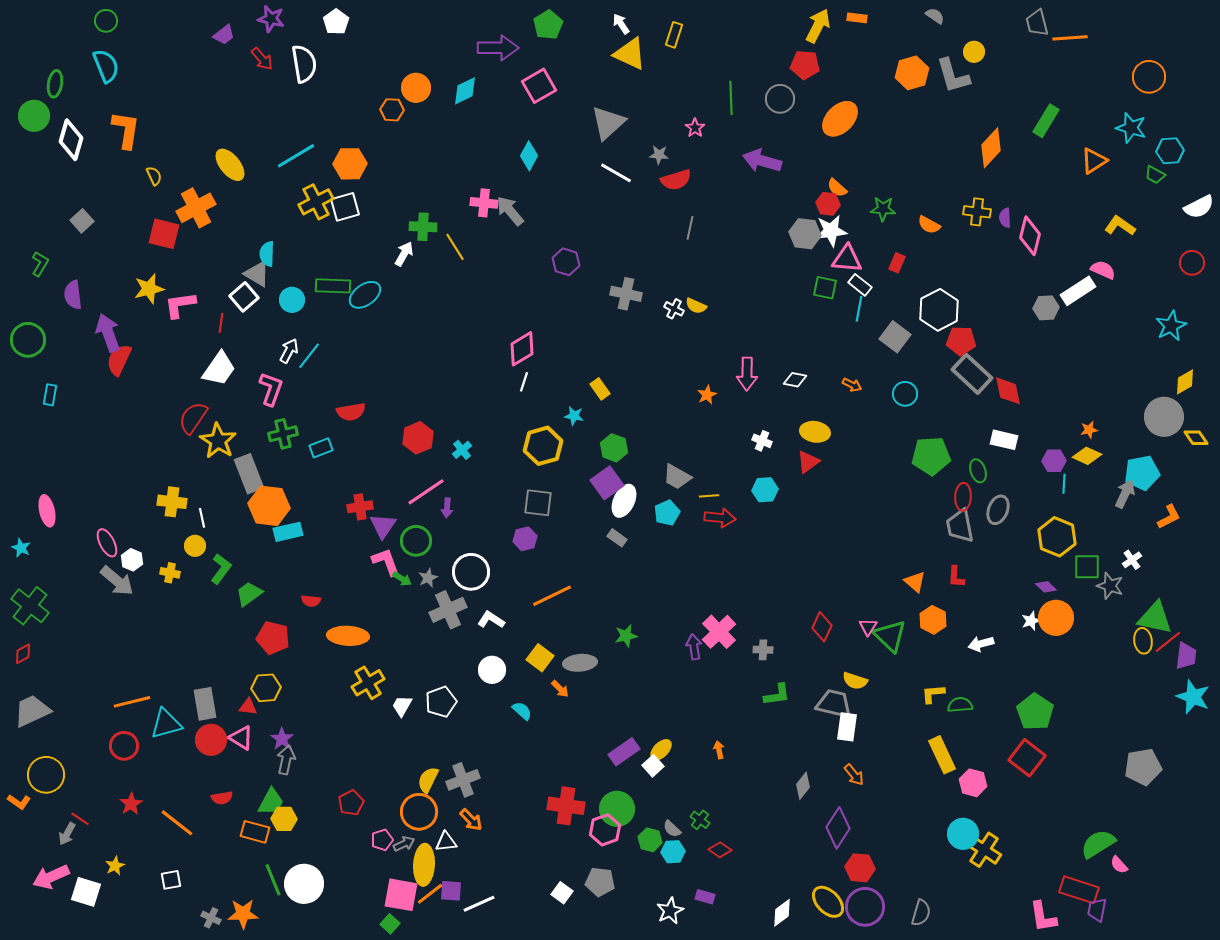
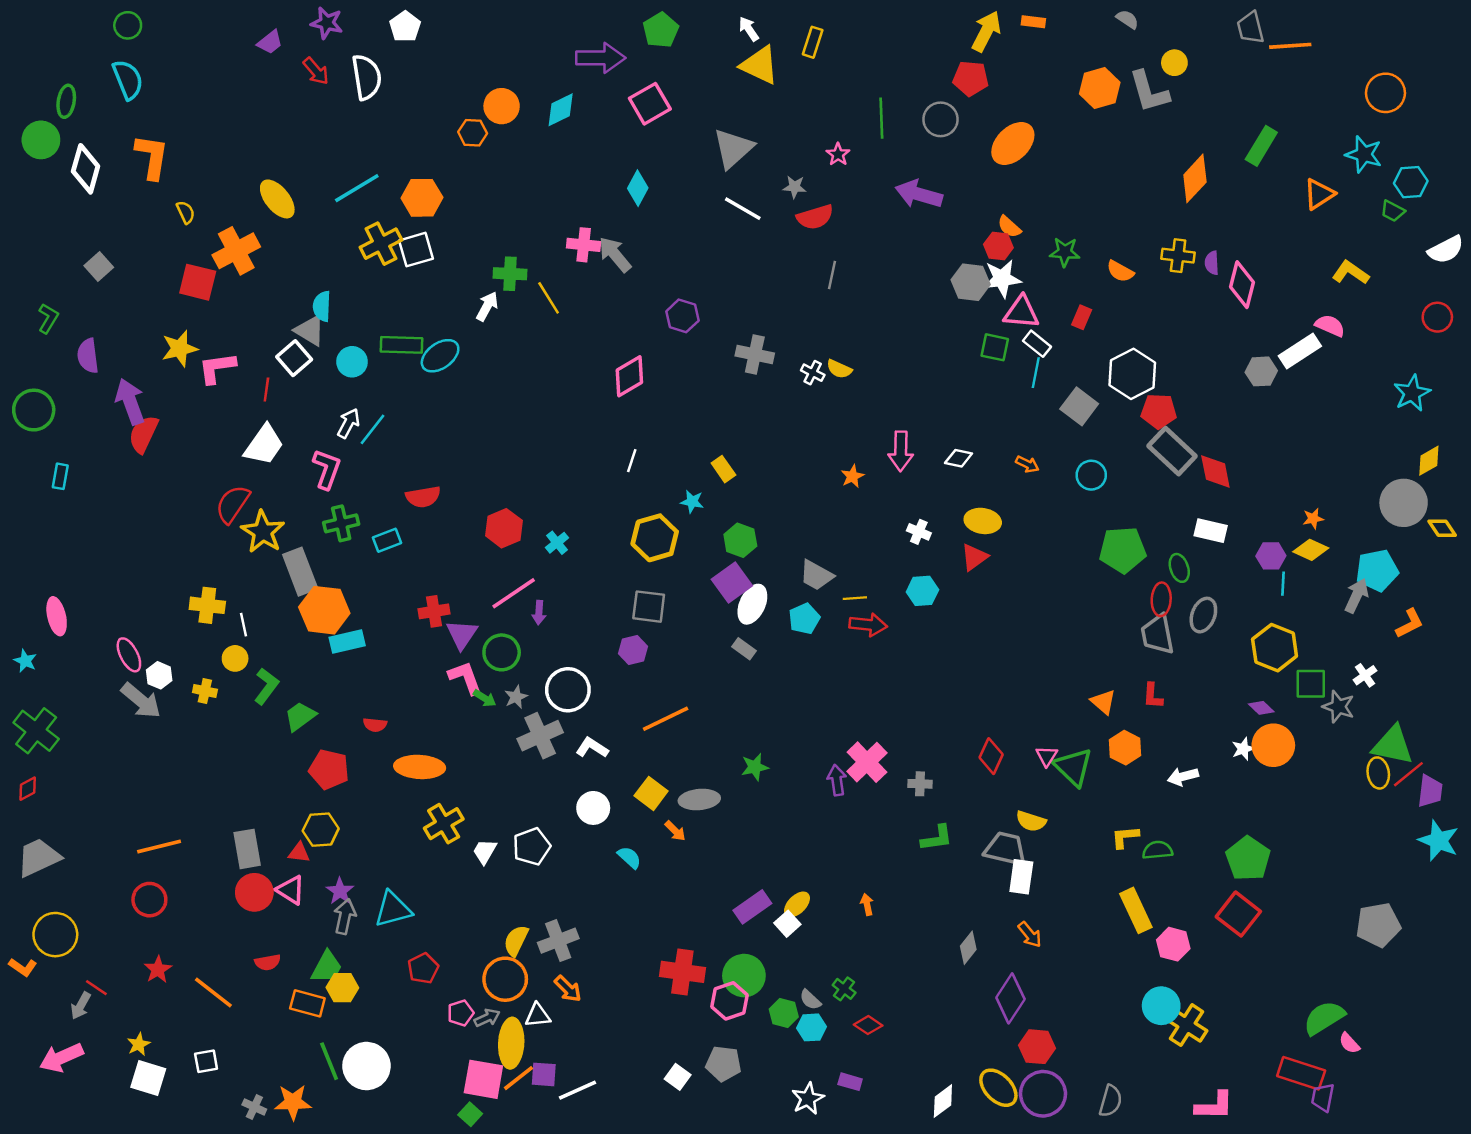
pink diamond: (522, 349) -> (629, 376), moved
cyan triangle: (166, 724) -> (393, 909), moved
white square: (86, 892) -> (148, 1078), moved
pink L-shape: (1043, 917) -> (1214, 1106), moved, turned -80

